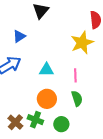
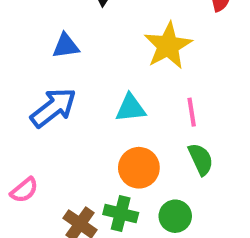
blue triangle: (19, 36) -> (66, 46), turned 32
yellow star: (82, 43) -> (168, 46), moved

